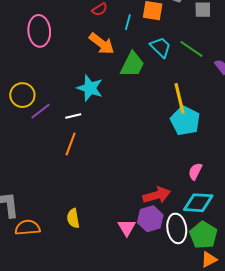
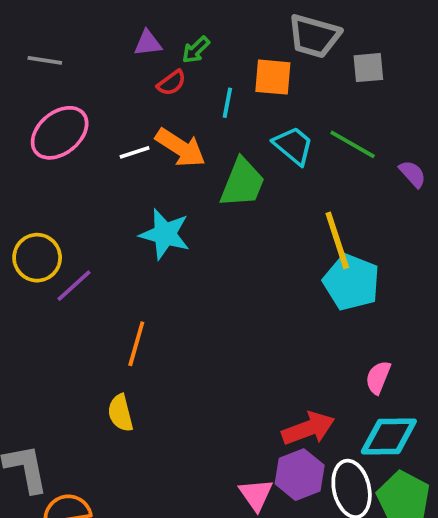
pink ellipse: (39, 31) -> (60, 133), turned 60
white line: (73, 116) -> (135, 152), moved
yellow semicircle: (73, 218) -> (120, 413), moved

